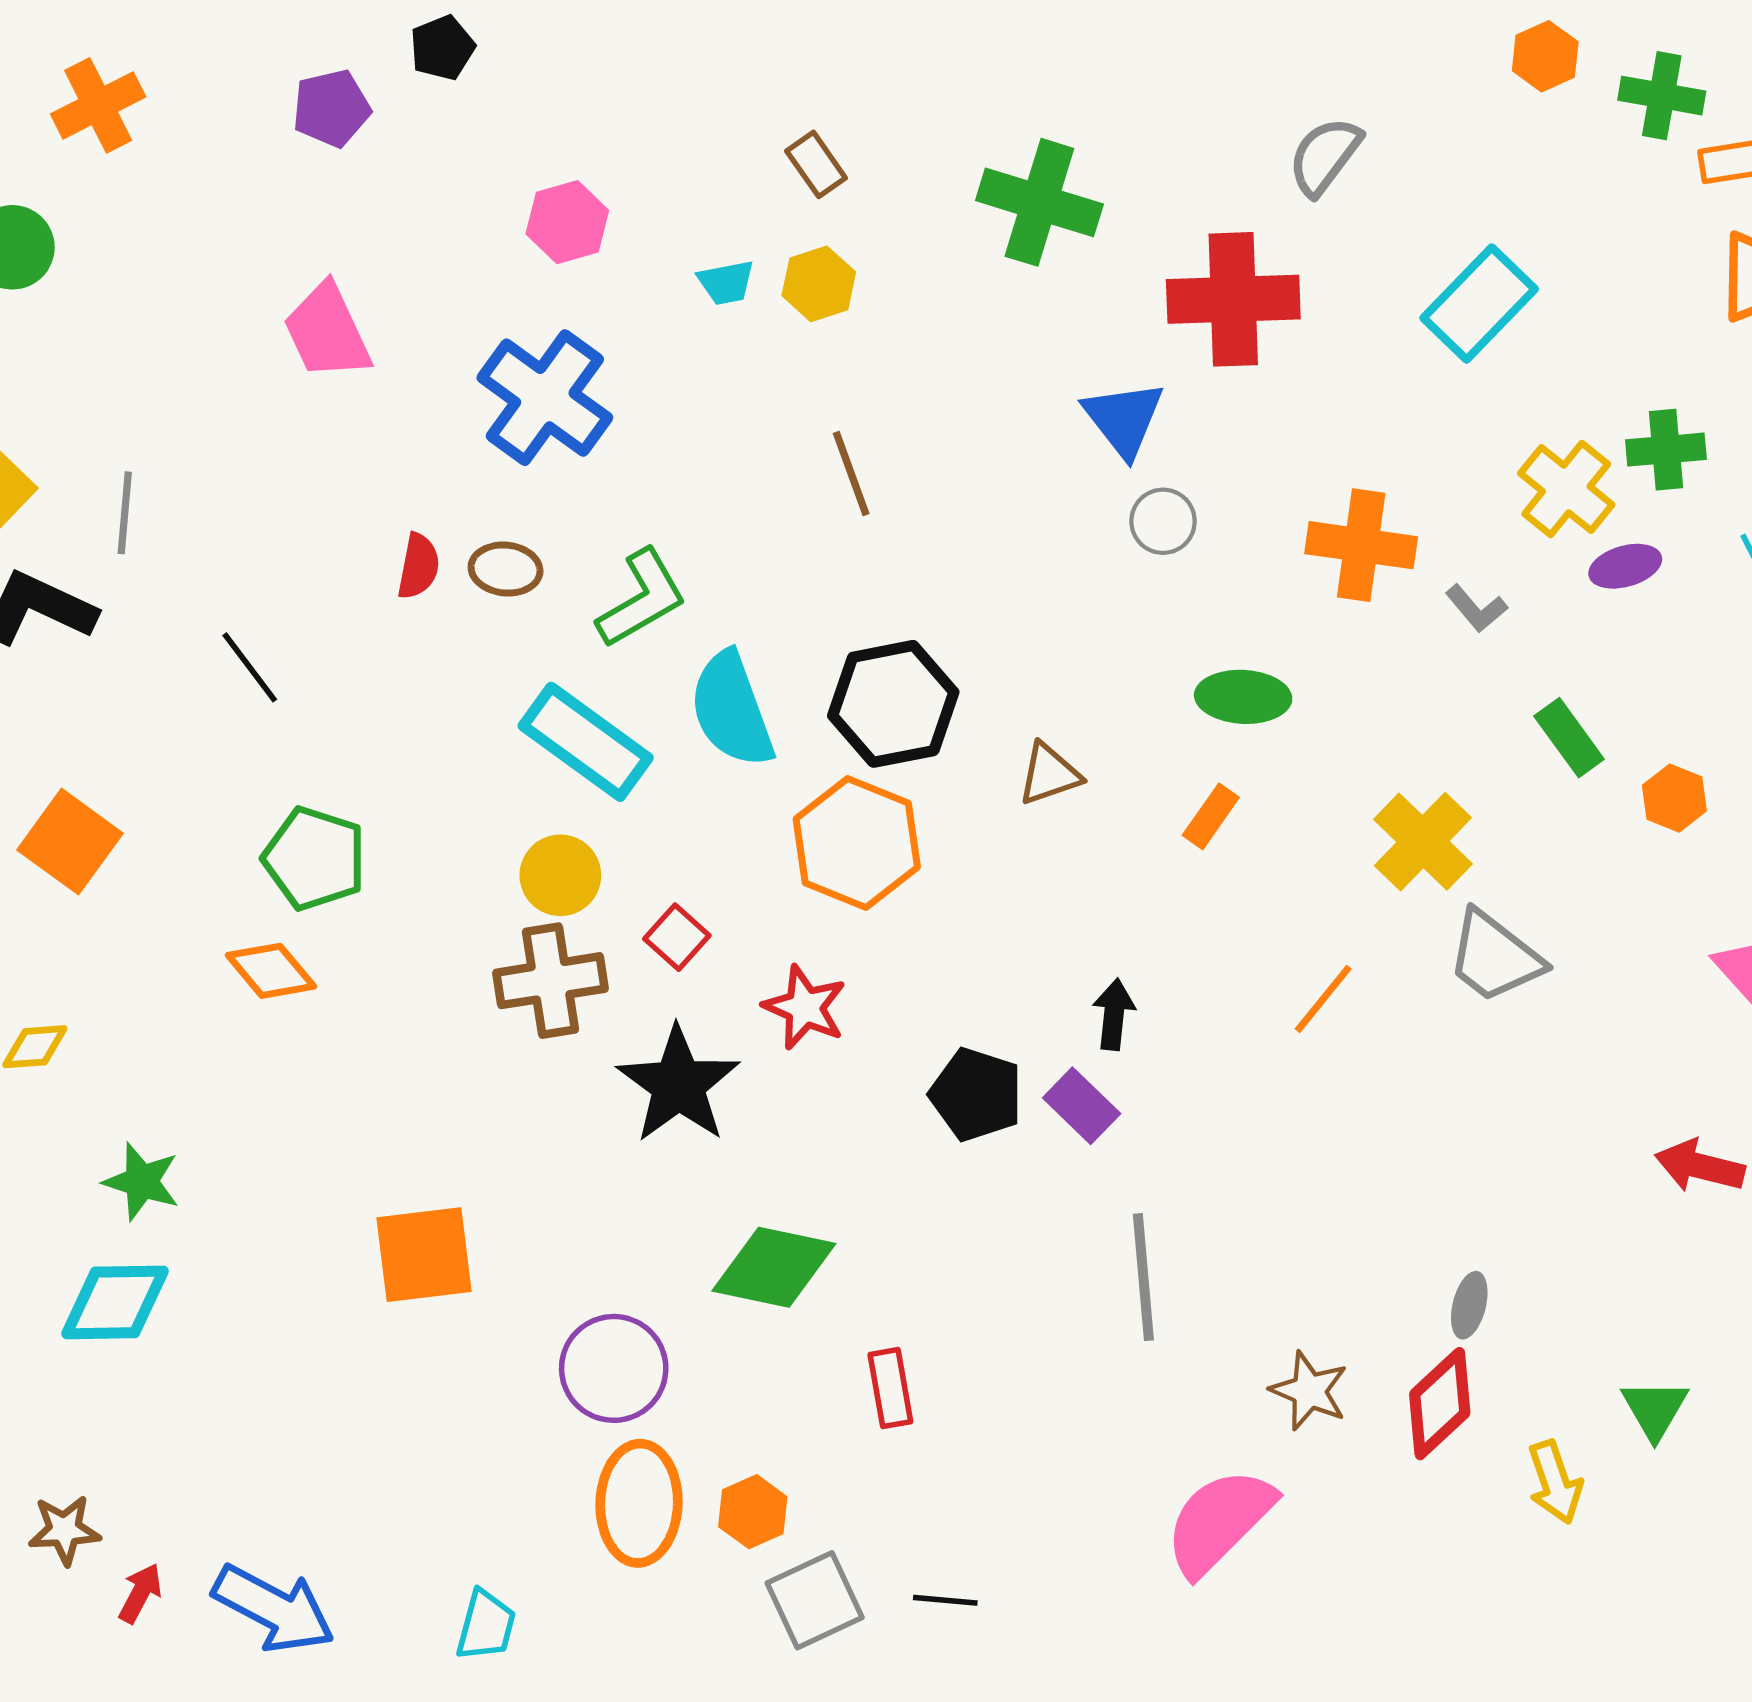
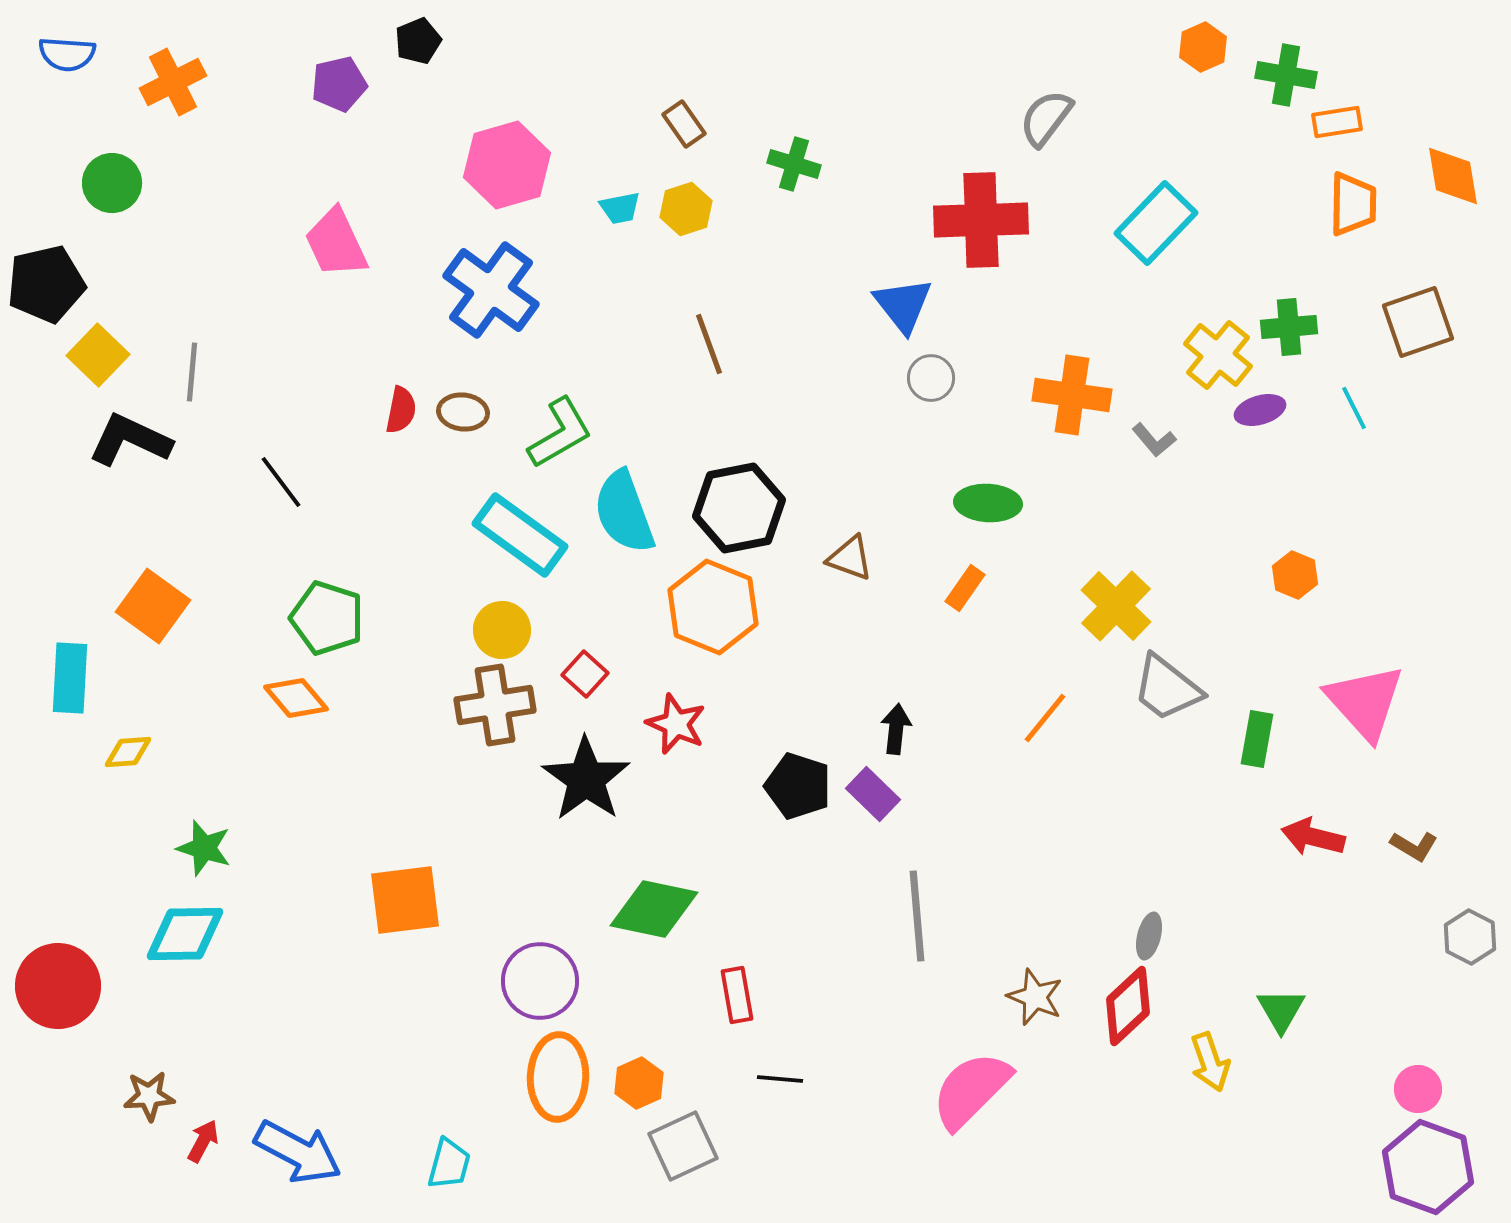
green cross: (1039, 202) -> (794, 164), moved, size x0.6
pink hexagon: (567, 222) -> (507, 165), size x1.5
green rectangle: (1569, 738) -> (1257, 739), moved, turned 46
brown triangle: (1049, 774) -> (850, 558), turned 39
black line: (945, 1600) -> (780, 1079), moved

